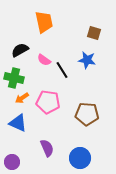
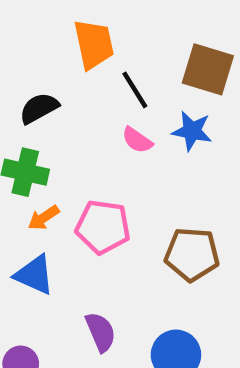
brown square: (94, 33) -> (208, 69), size x1.6
pink semicircle: (44, 60) -> (137, 140), moved
black line: (62, 70) -> (135, 90), moved

